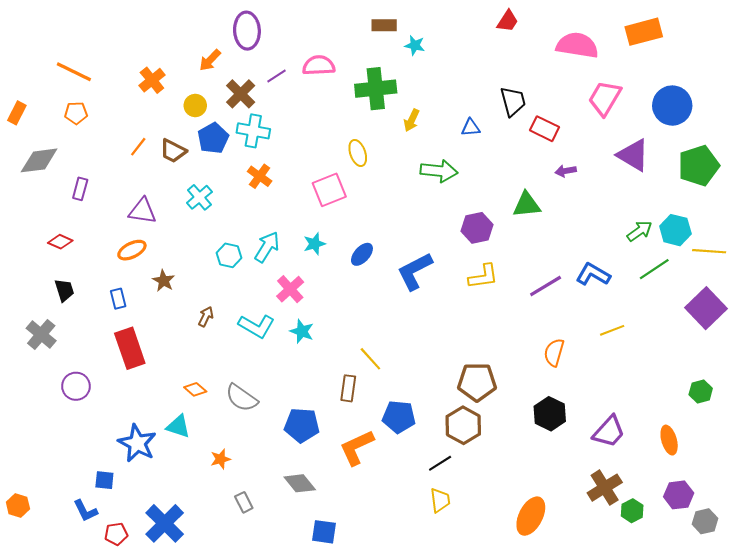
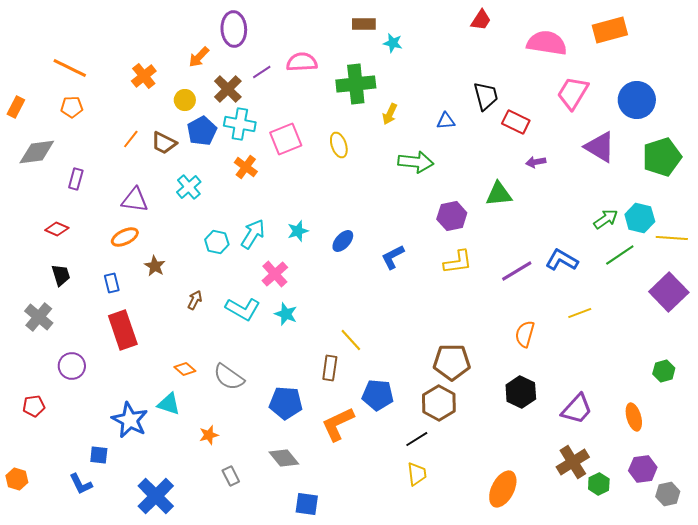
pink square: (329, 190) -> (286, 139), moved
blue L-shape: (415, 271) -> (393, 257), size x0.7
red pentagon: (116, 534) -> (34, 406), moved

